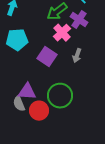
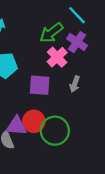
purple square: (47, 57) -> (40, 85), turned -30
red circle: (39, 111) -> (34, 121), moved

